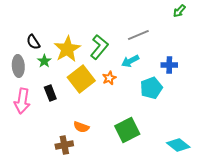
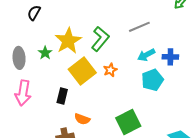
black semicircle: (33, 42) -> (34, 13), moved, turned 63
cyan arrow: (130, 61) -> (146, 55), moved
black rectangle: (50, 93) -> (62, 96), moved, turned 35

